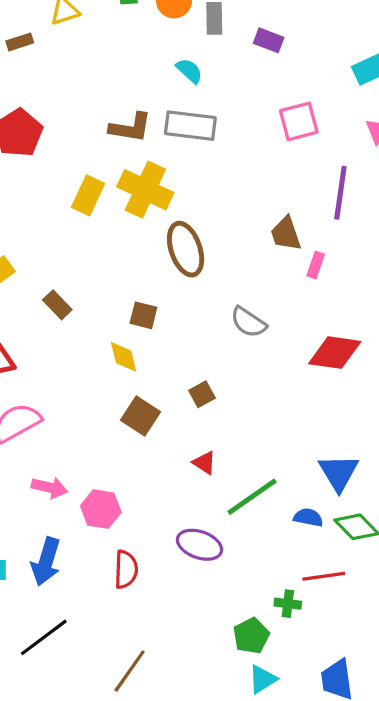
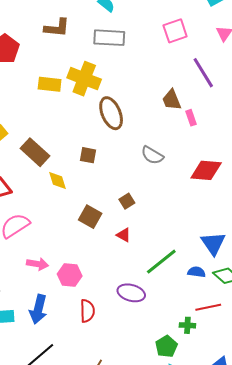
brown L-shape: (130, 128) -> (57, 28), moved
purple line: (340, 193) -> (203, 73), turned -36
yellow rectangle: (88, 195) -> (50, 84), turned 75
pink rectangle: (316, 265) -> (191, 118), turned -35
brown rectangle: (57, 305) -> (35, 152), size x1.6
yellow diamond: (124, 357) -> (57, 180), moved
red triangle: (204, 463) -> (124, 235), moved

